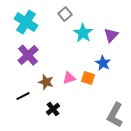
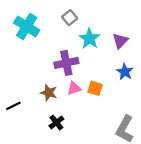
purple cross: (28, 55) -> (66, 63), moved, turned 30
blue star: (103, 63) -> (125, 72), moved
black line: (23, 96) -> (13, 106), moved

